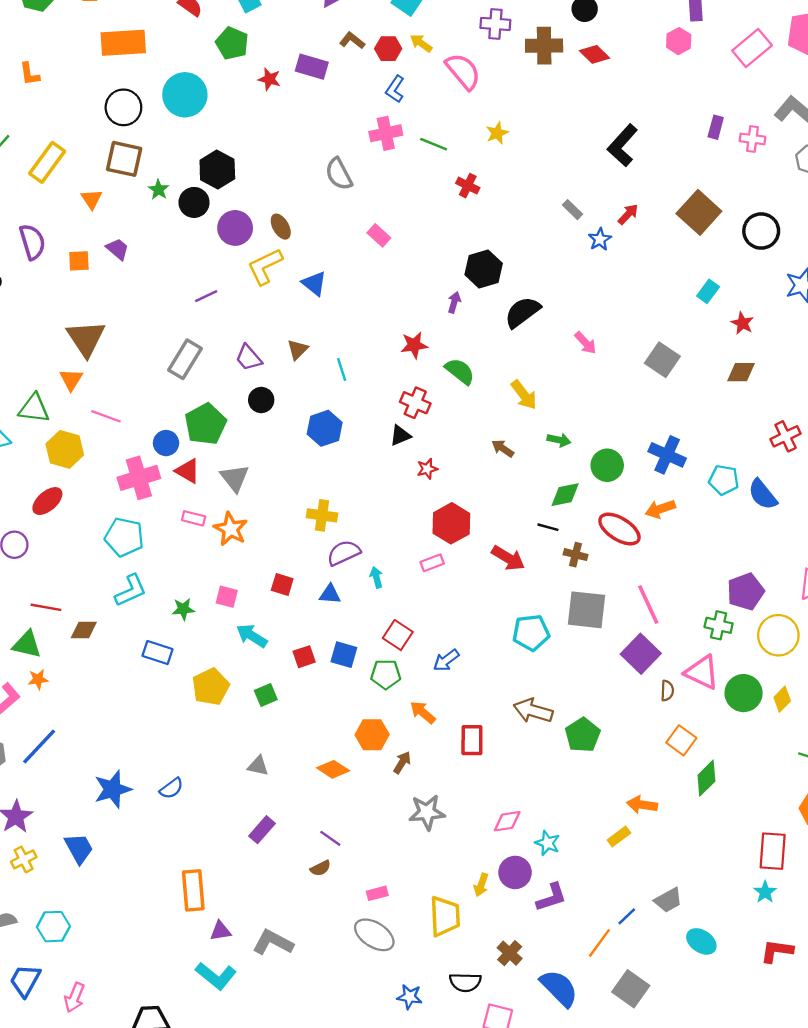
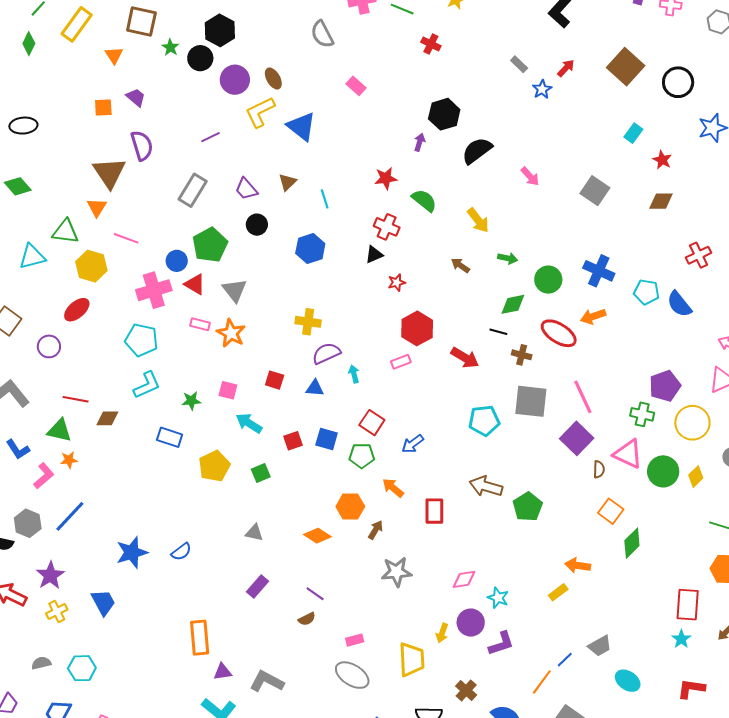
purple semicircle: (32, 242) -> (142, 146), moved
blue triangle: (314, 283) -> (302, 126), size x1.4

